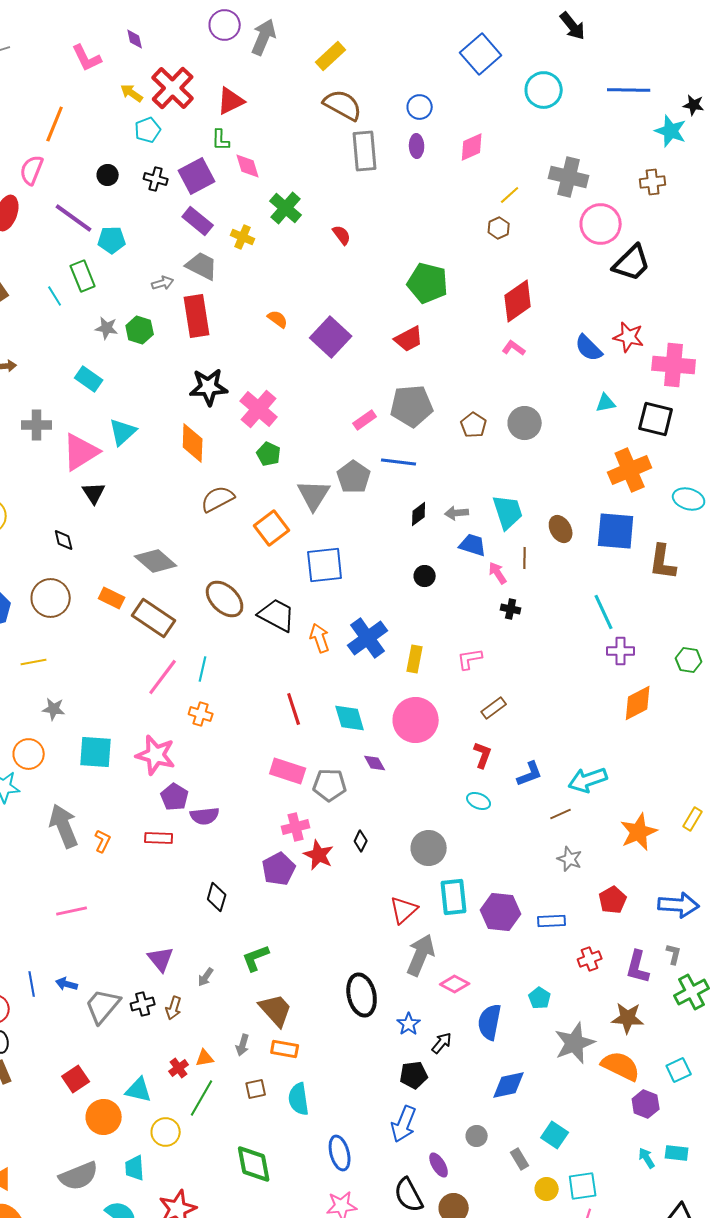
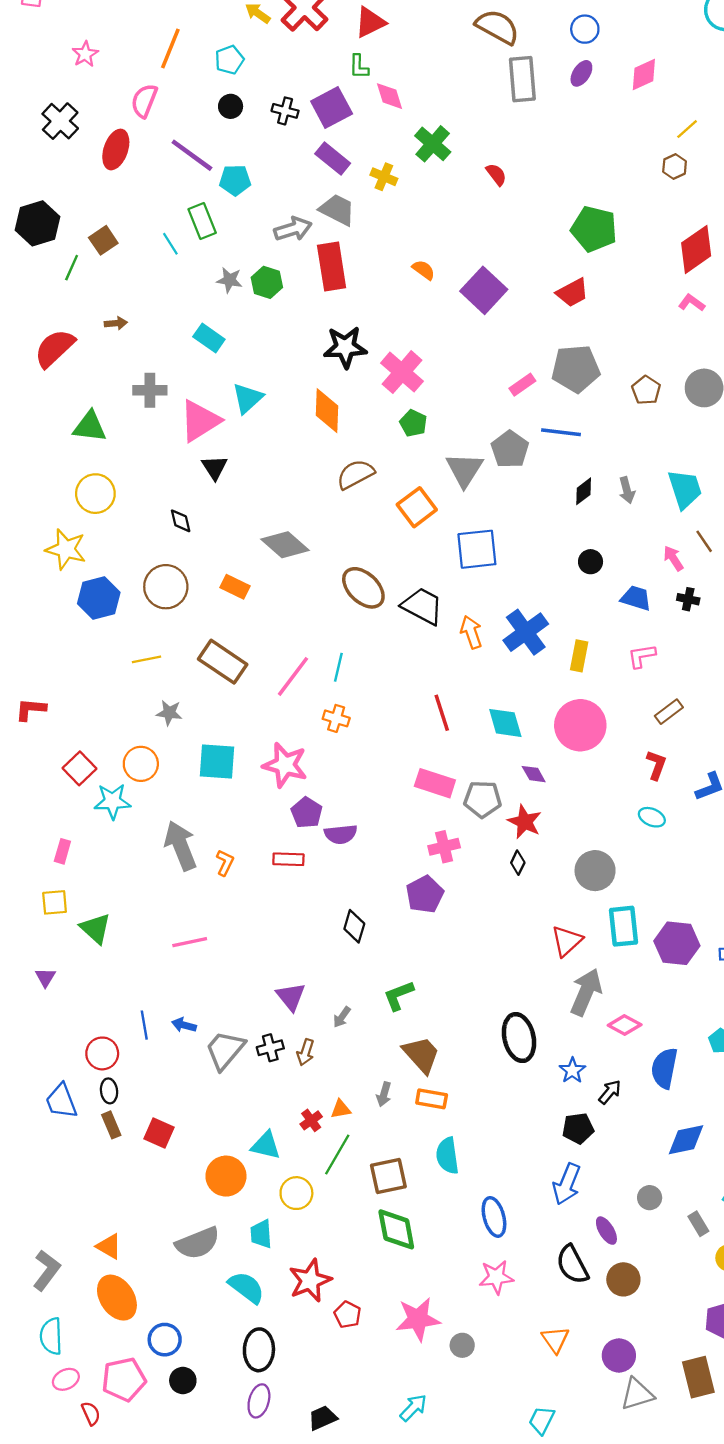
cyan pentagon: (148, 130) -> (229, 60), moved
purple ellipse: (417, 146) -> (581, 73), turned 35
gray arrow: (163, 283) -> (293, 229), size x1.5
gray arrow: (457, 513) -> (627, 490), turned -100
blue trapezoid: (473, 545) -> (636, 598), moved
brown line: (525, 558) -> (704, 541), turned -35
brown rectangle: (154, 618) -> (223, 662), moved
red star: (319, 855) -> (525, 822), moved
red square: (76, 1079) -> (159, 1133), moved, turned -32
brown square: (256, 1089) -> (388, 1176), moved, size x1.6

